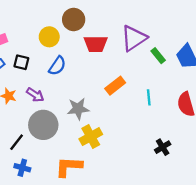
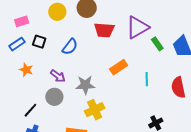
yellow circle: (49, 37) -> (57, 12), moved
purple arrow: (35, 95) -> (58, 76), moved
gray circle: (43, 125) -> (54, 97), size x0.7

